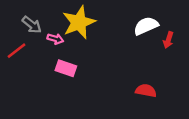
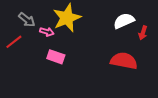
red semicircle: (146, 91) -> (124, 61), moved, size x1.5

